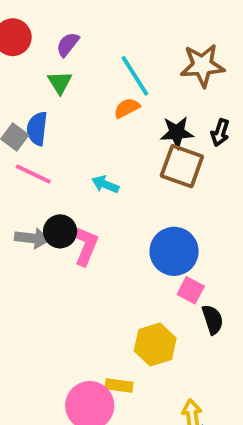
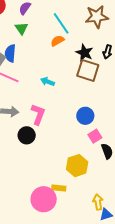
black star: (177, 132) -> (84, 53), turned 30
black circle: (60, 231) -> (27, 135), moved
blue circle: (174, 251) -> (85, 116), size x0.7
pink square: (191, 290) -> (95, 136), turned 32

